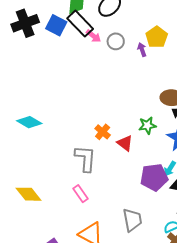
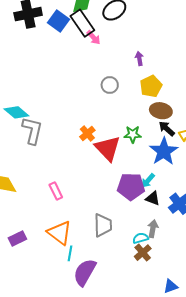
yellow pentagon: (157, 37) -> (151, 86), moved
gray circle: (116, 41) -> (110, 85), moved
red triangle: (125, 143) -> (108, 148), size x1.6
gray L-shape: (85, 158) -> (32, 131), moved

